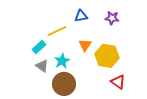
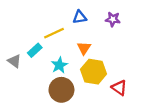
yellow hexagon: (107, 56) -> (94, 72), moved
gray triangle: (42, 66) -> (14, 61), moved

